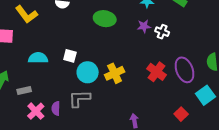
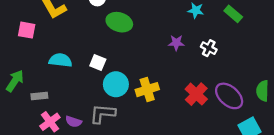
green ellipse: (105, 19) -> (119, 22), moved
purple star: (144, 26) -> (176, 43), moved
purple ellipse: (184, 70) -> (229, 96), turned -35
purple semicircle: (56, 108) -> (74, 122), turned -80

